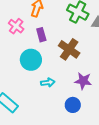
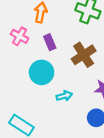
brown cross: (69, 49) -> (84, 55), turned 30

